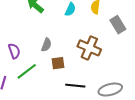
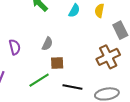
brown cross: (89, 48) -> (108, 57), moved, turned 35
green line: (27, 71) -> (39, 80), moved

